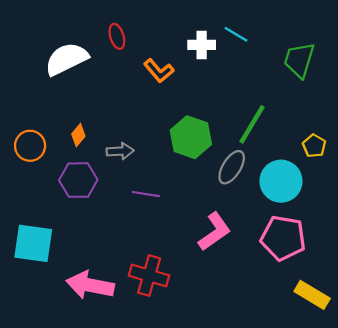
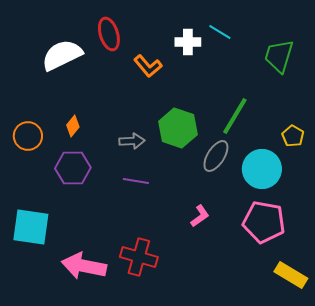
red ellipse: (117, 36) -> (109, 34), size x1.4
gray arrow: (120, 151) -> (132, 141), moved
pink L-shape: (214, 232) -> (200, 216), size x0.6

